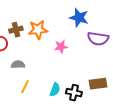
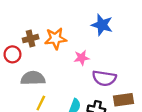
purple semicircle: (98, 39) -> (104, 78), moved
gray semicircle: (18, 65) -> (33, 78), size x1.5

